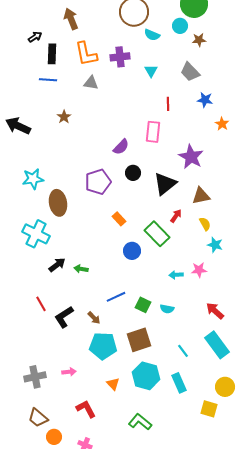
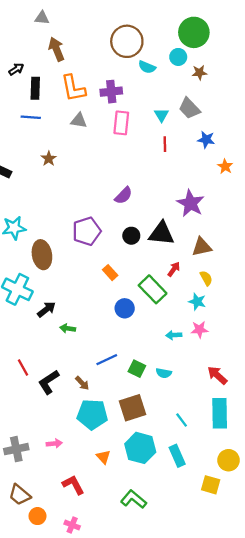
cyan triangle: (151, 71) -> (161, 115), moved
pink rectangle: (153, 132) -> (121, 123), moved
purple semicircle: (121, 147) -> (124, 195), moved
black circle: (133, 173) -> (131, 236), moved
black triangle: (165, 184) -> (161, 233), turned 45
cyan star: (215, 245) -> (197, 302), moved
black arrow: (57, 265) -> (46, 309), moved
cyan rectangle: (217, 345) -> (220, 413), turned 36

